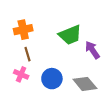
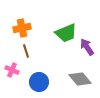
pink cross: (21, 74) -> (12, 70), moved
blue circle: (52, 79) -> (39, 82), moved

